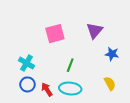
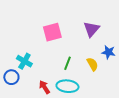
yellow semicircle: (110, 83) -> (92, 64), moved
blue circle: (27, 84) -> (11, 77), moved

